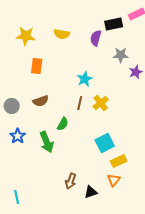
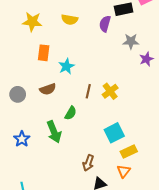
cyan star: (85, 79) -> (66, 66), moved
blue star: (18, 136) -> (22, 139), moved
brown arrow: (71, 181) -> (88, 163), moved

